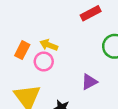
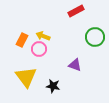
purple triangle: (89, 82) -> (75, 65), turned 48

